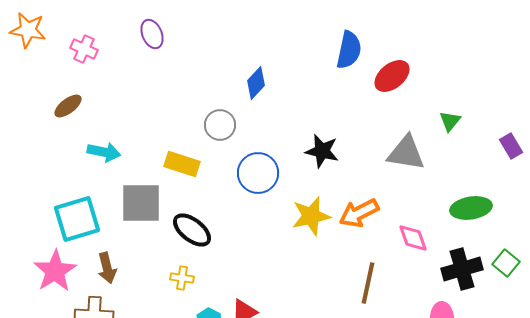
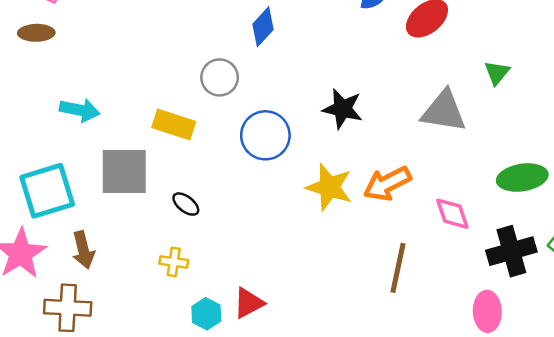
brown ellipse: (68, 106) -> (36, 33), moved, turned 36
yellow star: (311, 216) -> (329, 187), turned 30
black ellipse: (192, 230) -> (186, 204), size x0.6

